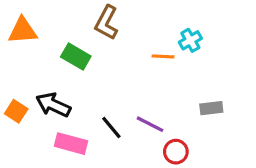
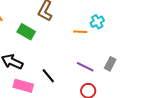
gray rectangle: (211, 108) -> (110, 64), turned -56
purple line: (150, 124) -> (85, 67), moved

